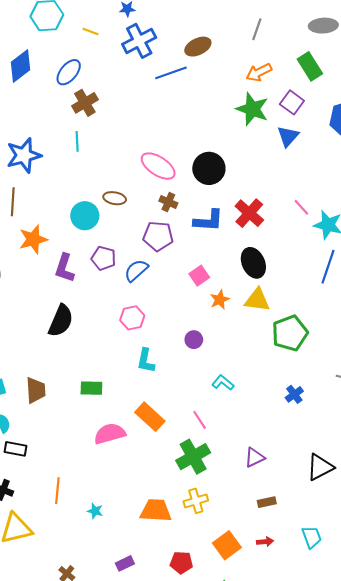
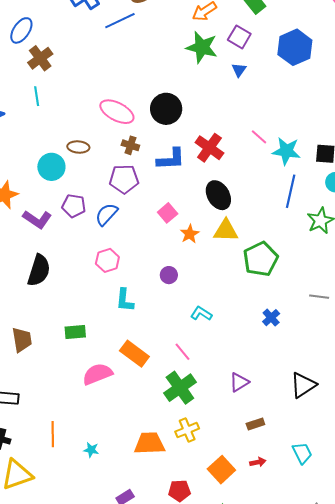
blue triangle: (288, 136) -> (239, 70), size x0.7
purple L-shape: (64, 268) -> (37, 219), turned -68

